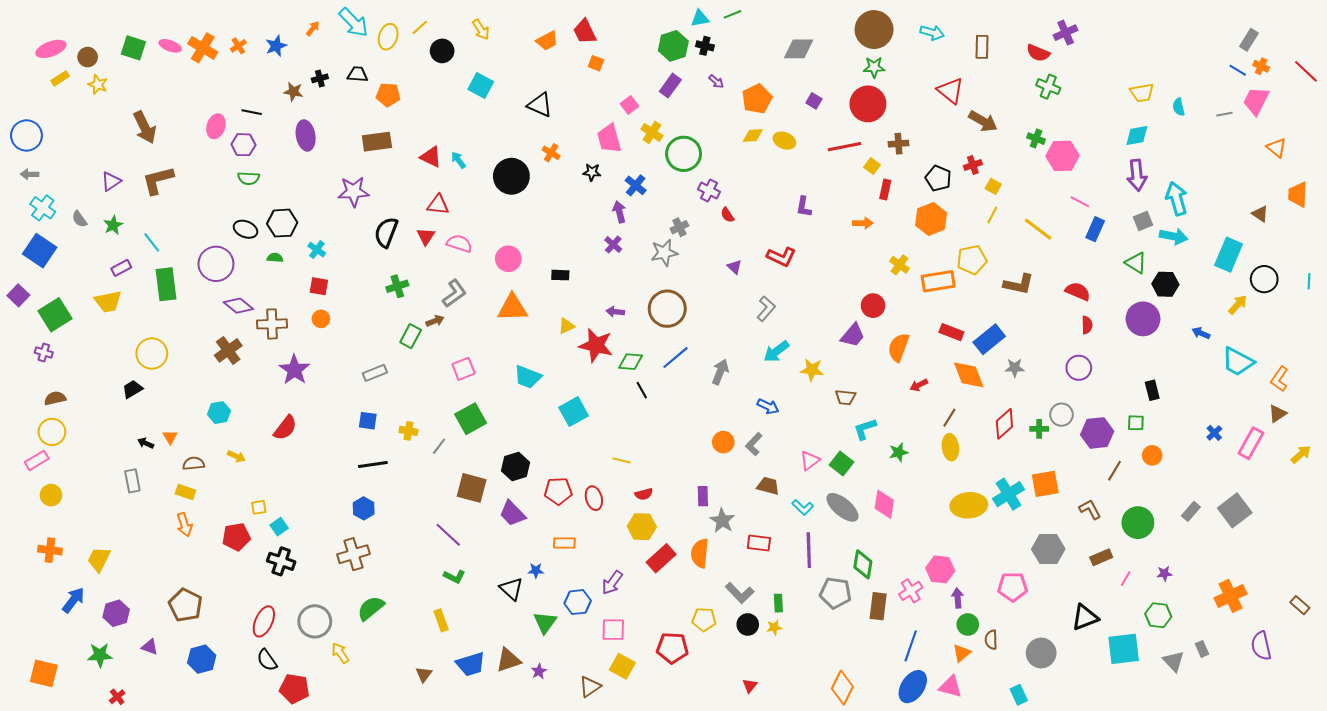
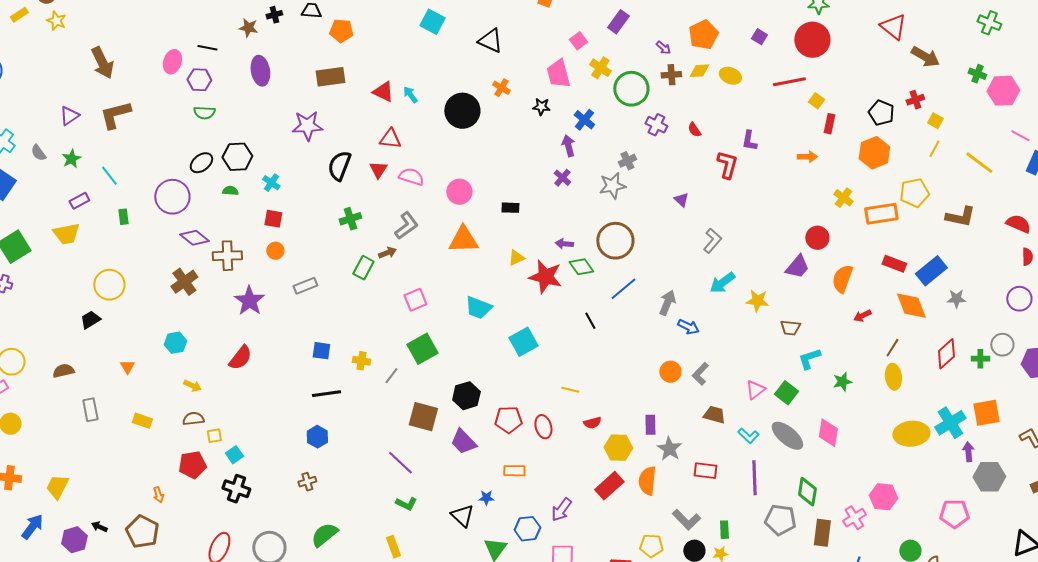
purple arrow: (716, 82) -> (663, 48), moved
brown cross: (898, 144) -> (671, 75), moved
red semicircle: (727, 215) -> (694, 130), moved
black ellipse: (246, 229) -> (201, 163), turned -60
red L-shape: (781, 257) -> (727, 165), moved, turned -100
green rectangle: (166, 284) -> (123, 217), size x0.5
green diamond: (631, 362) -> (581, 267), moved, turned 50
gray rectangle: (375, 373) -> (305, 286), moved
brown semicircle: (55, 398) -> (63, 371), moved
blue arrow: (768, 406) -> (688, 327), moved
black arrow: (146, 443) -> (99, 527), moved
brown semicircle: (194, 464) -> (193, 419), moved
orange arrow: (184, 525) -> (158, 495), moved, size x0.7
yellow hexagon: (642, 527) -> (618, 448), moved
brown cross: (353, 554) -> (307, 482), size x0.6
purple arrow: (958, 598) -> (968, 452), moved

